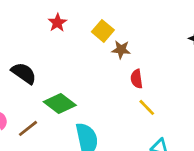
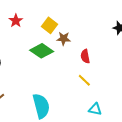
red semicircle: (137, 79) -> (85, 56), moved
green diamond: (60, 104) -> (42, 51), moved

